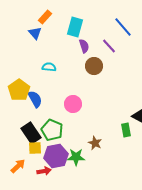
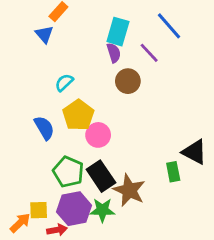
cyan rectangle: (75, 27) -> (118, 32), moved
cyan semicircle: (49, 67) -> (64, 83), turned -48
yellow pentagon: (19, 90) -> (78, 115), moved
black rectangle: (31, 133) -> (101, 176), moved
brown star: (95, 143) -> (129, 190), size x1.6
yellow square: (35, 148) -> (39, 210), moved

